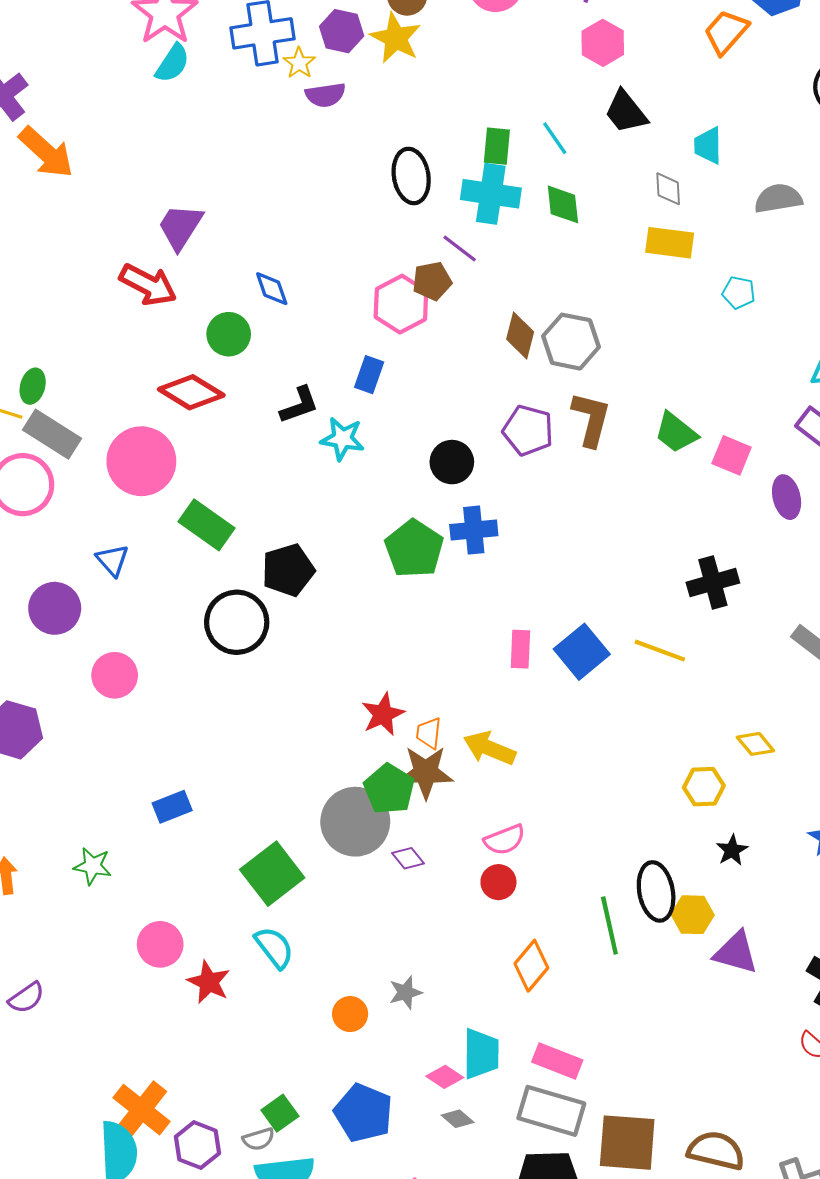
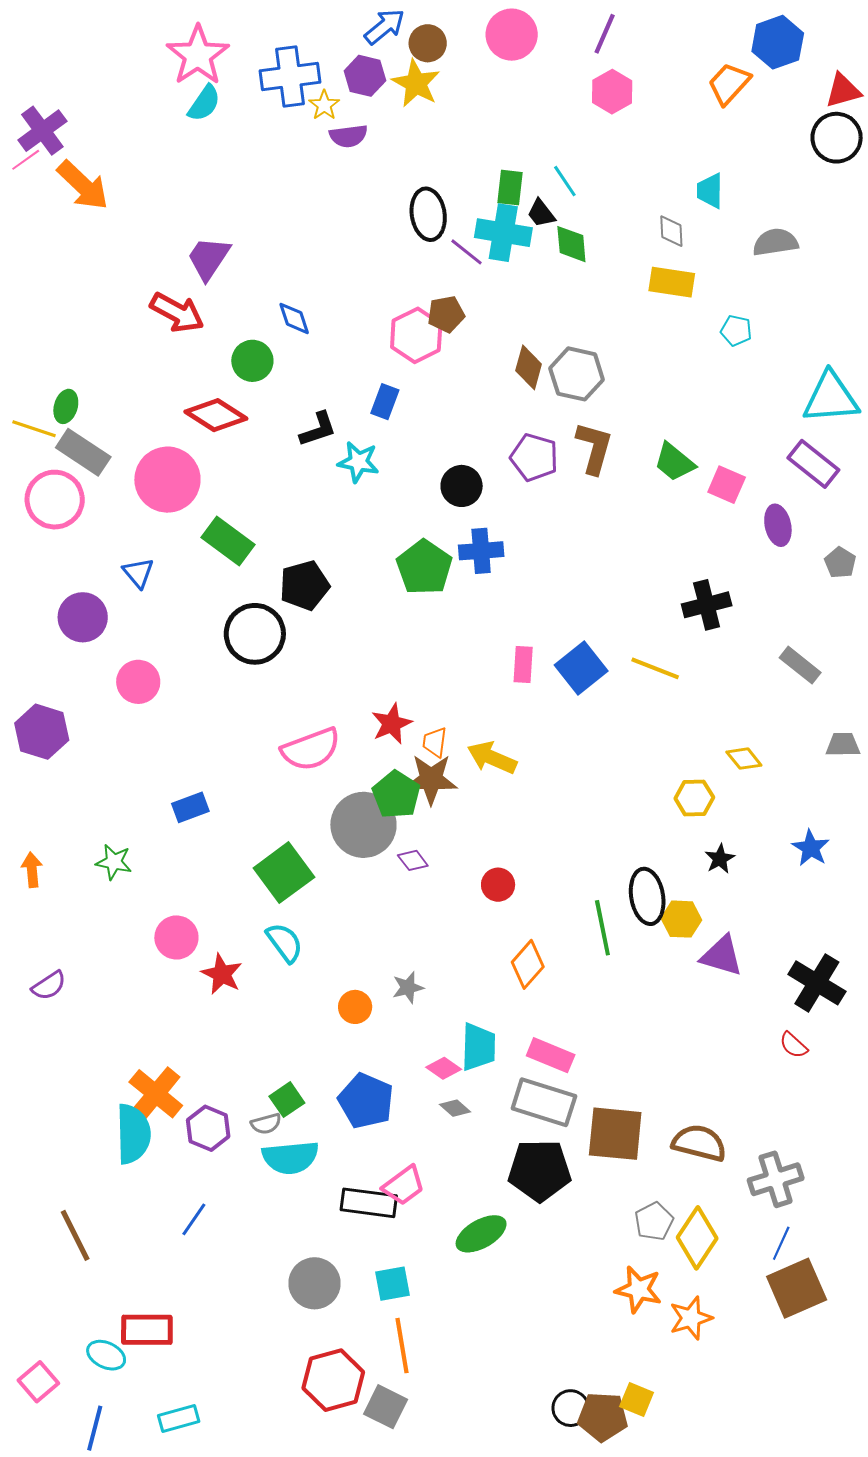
black trapezoid: (626, 112) -> (541, 213), moved, size x0.7
purple line: (460, 249) -> (467, 252), moved
pink semicircle: (505, 840) -> (311, 749), moved, size x1.5

